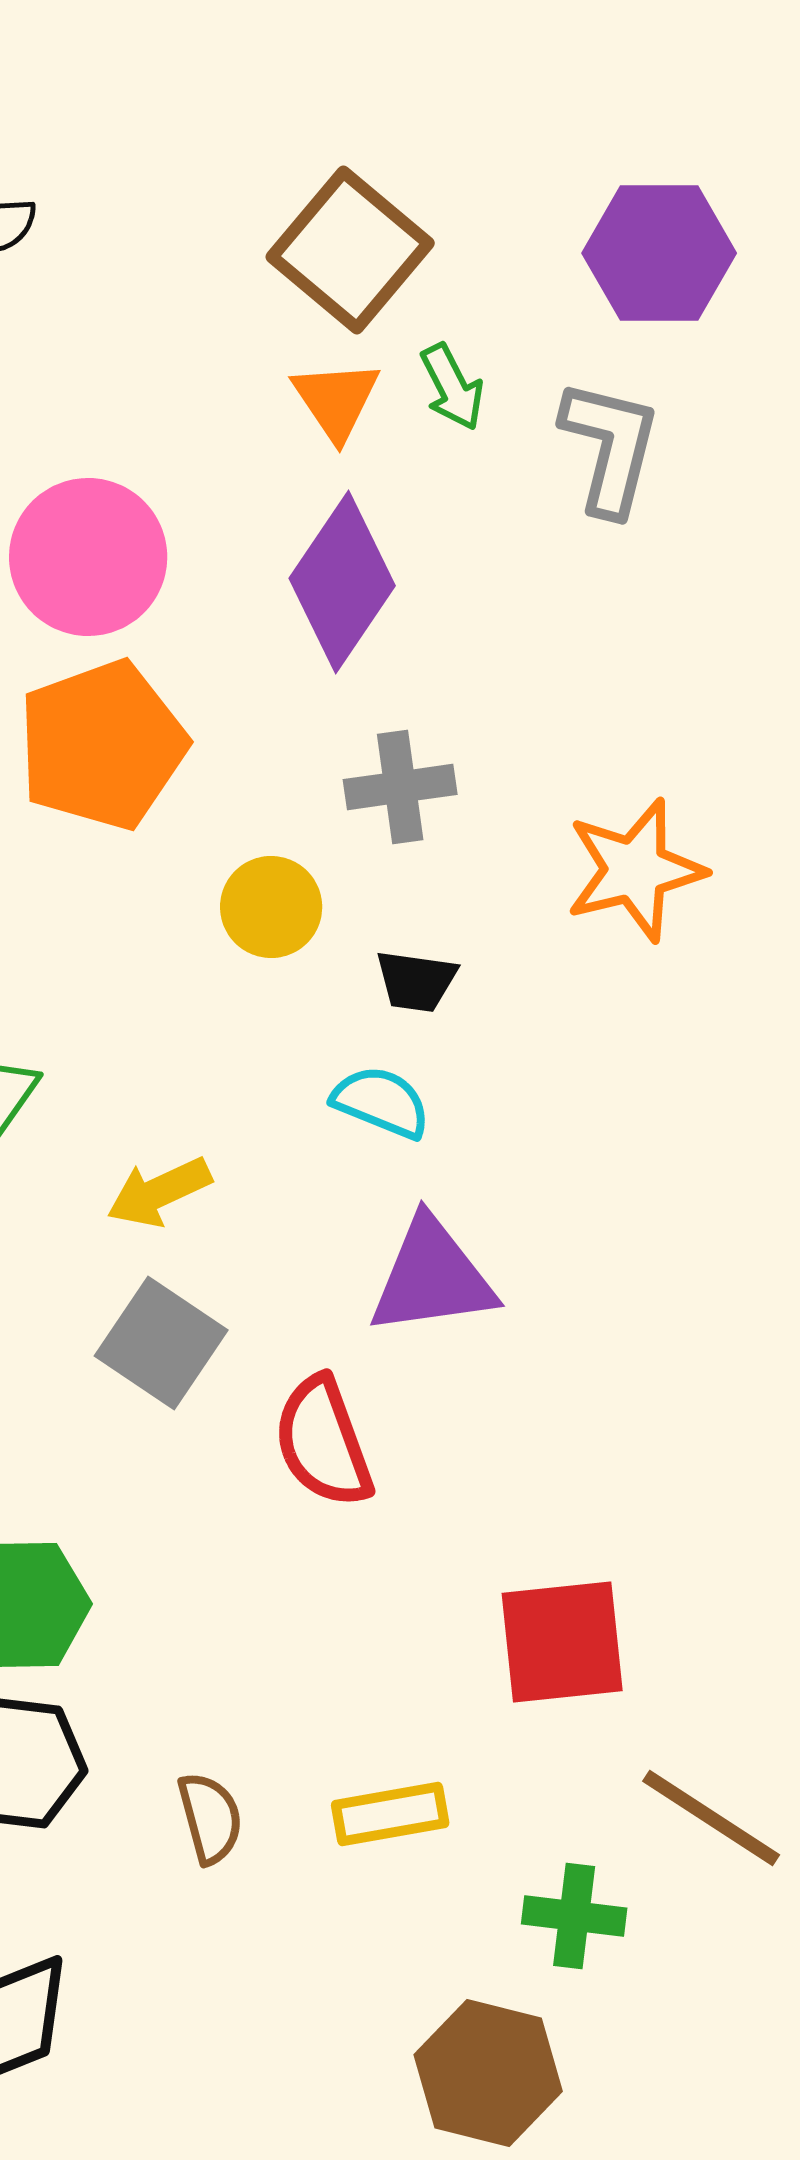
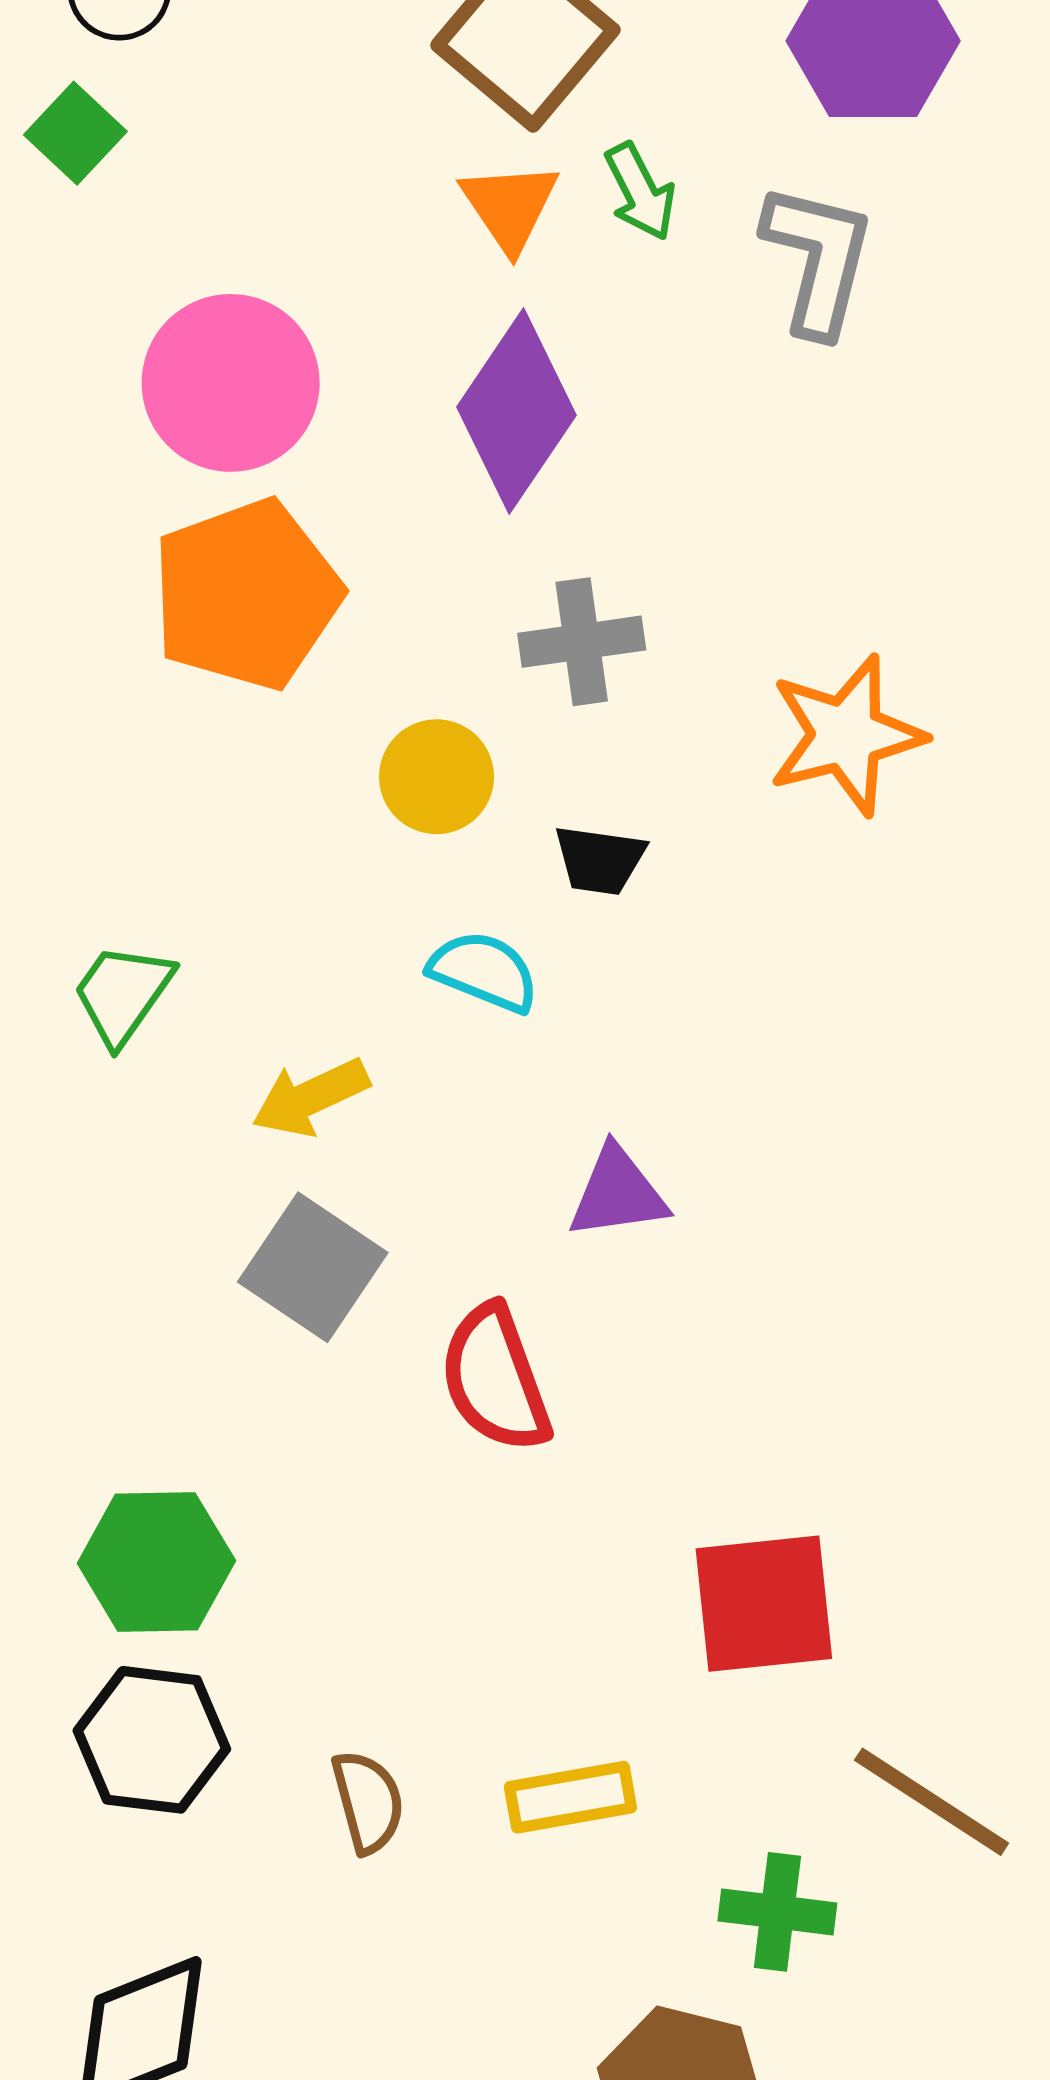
cyan semicircle: (381, 1102) -> (484, 971), moved
purple triangle: (432, 1277) -> (618, 1193), size x0.7

